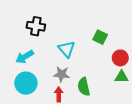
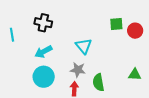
black cross: (36, 26) -> (43, 23), moved
green square: (100, 37) -> (116, 24), moved, turned -32
red circle: (120, 58) -> (135, 31), moved

